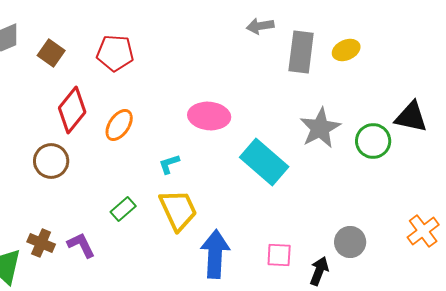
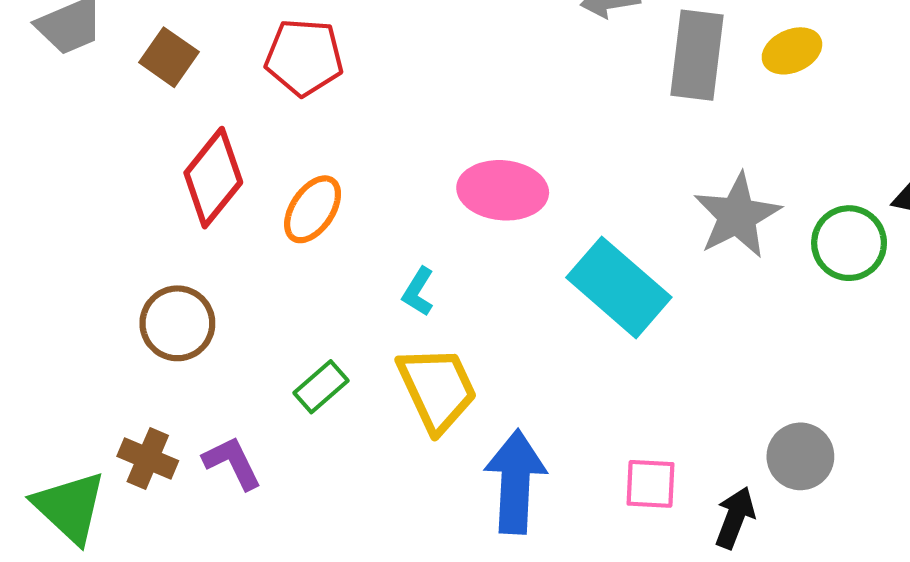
brown circle: (51, 161) -> (177, 323), moved
cyan L-shape: (169, 164) -> (418, 292), turned -40

